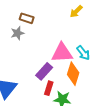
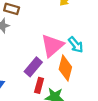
pink triangle: (62, 53) -> (52, 46), turned -35

